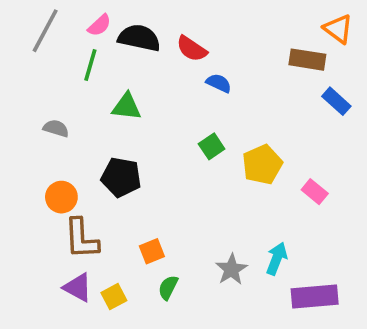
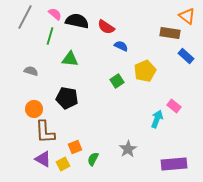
pink semicircle: (99, 25) -> (55, 14), turned -96
yellow pentagon: (262, 164) -> (145, 71), moved
orange square: (152, 251) -> (75, 147), moved
cyan arrow: (277, 259) -> (157, 119), moved

